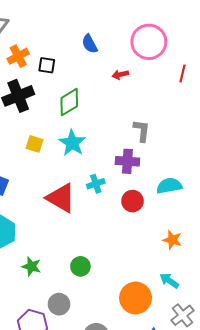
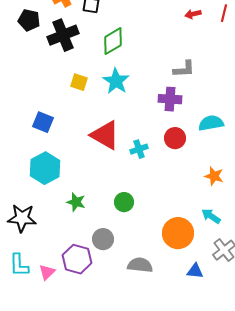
red arrow: (120, 75) -> (193, 14), moved
gray L-shape: (142, 131) -> (184, 69), turned 80
cyan cross: (96, 184) -> (139, 149), moved

